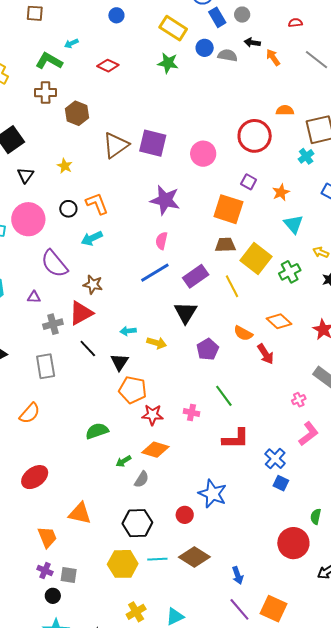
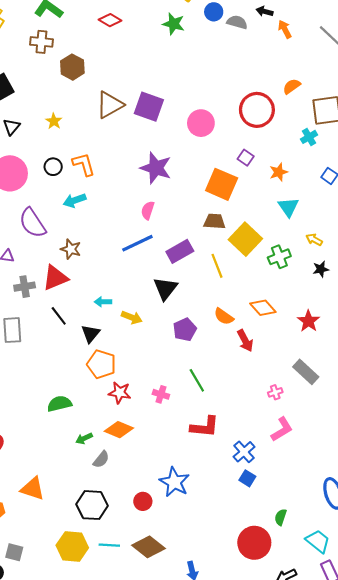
orange semicircle: (285, 110) -> (292, 86), turned -42

